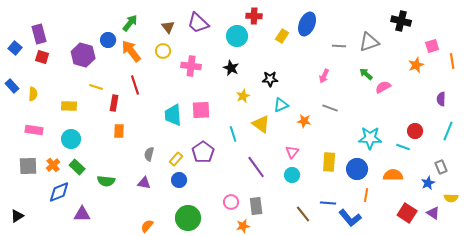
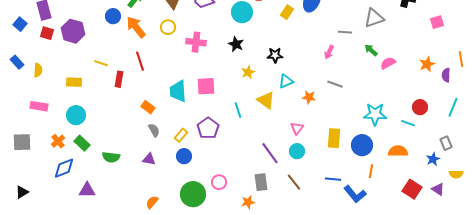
gray line: (339, 46) -> (345, 32), moved
purple hexagon: (83, 55) -> (73, 31), moved
orange line: (452, 61) -> (461, 59), moved
orange star: (416, 65) -> (427, 64), moved
orange rectangle: (119, 131) -> (148, 107), moved, turned -56
gray semicircle: (149, 154) -> (154, 130), turned 136
gray square: (28, 166) -> (22, 142), moved
purple line: (256, 167) -> (270, 153), moved
pink circle: (231, 202) -> (219, 182), moved
brown line: (303, 214) -> (294, 182), moved

